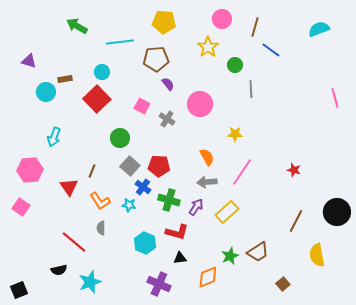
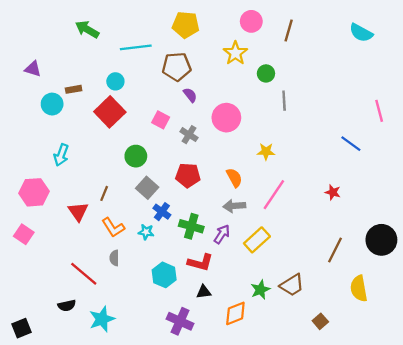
cyan semicircle: (319, 29) -> (361, 33), turned -130
blue line: (271, 50) -> (351, 144), moved
red pentagon: (159, 166) -> (188, 175), moved

